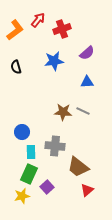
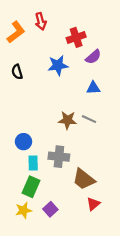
red arrow: (38, 20) -> (41, 21), turned 126
red cross: (62, 29) -> (76, 37), moved
purple square: (47, 187) -> (50, 209), moved

